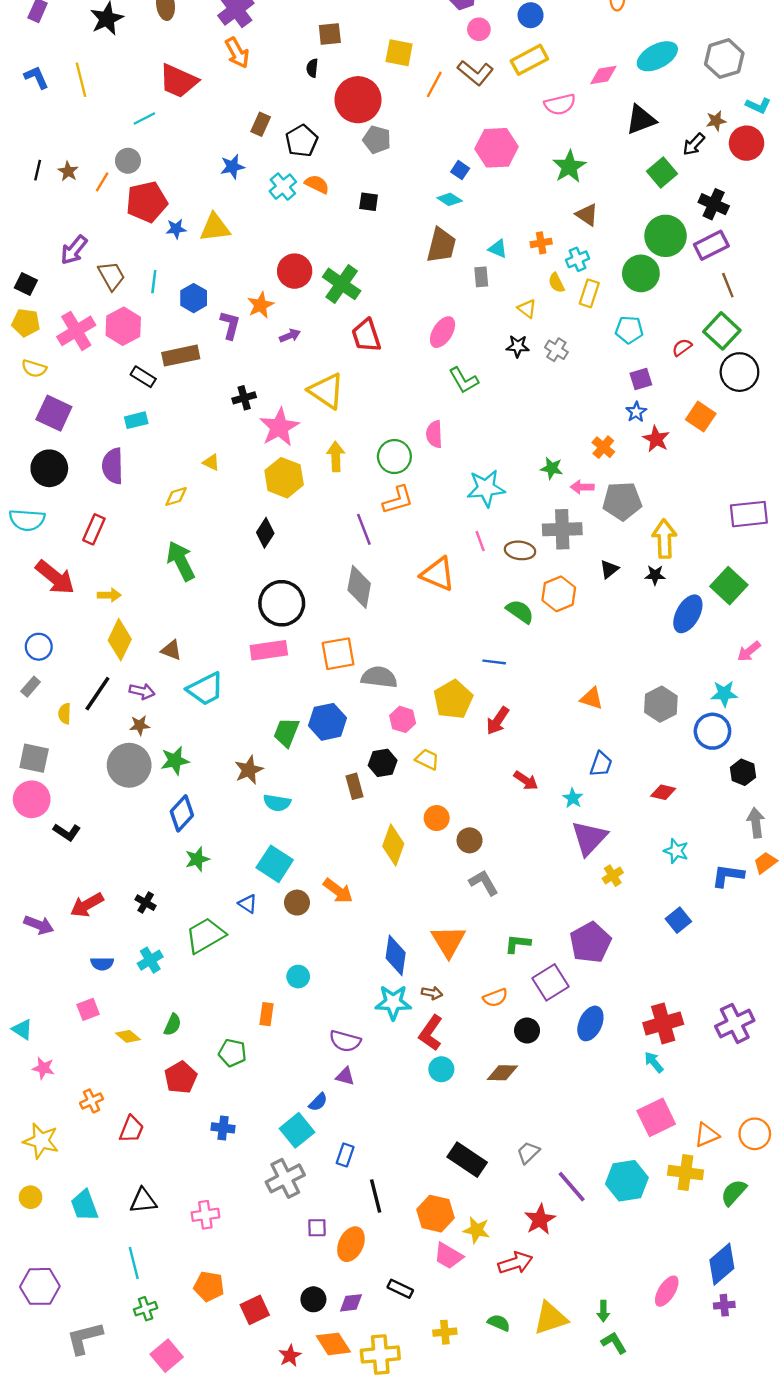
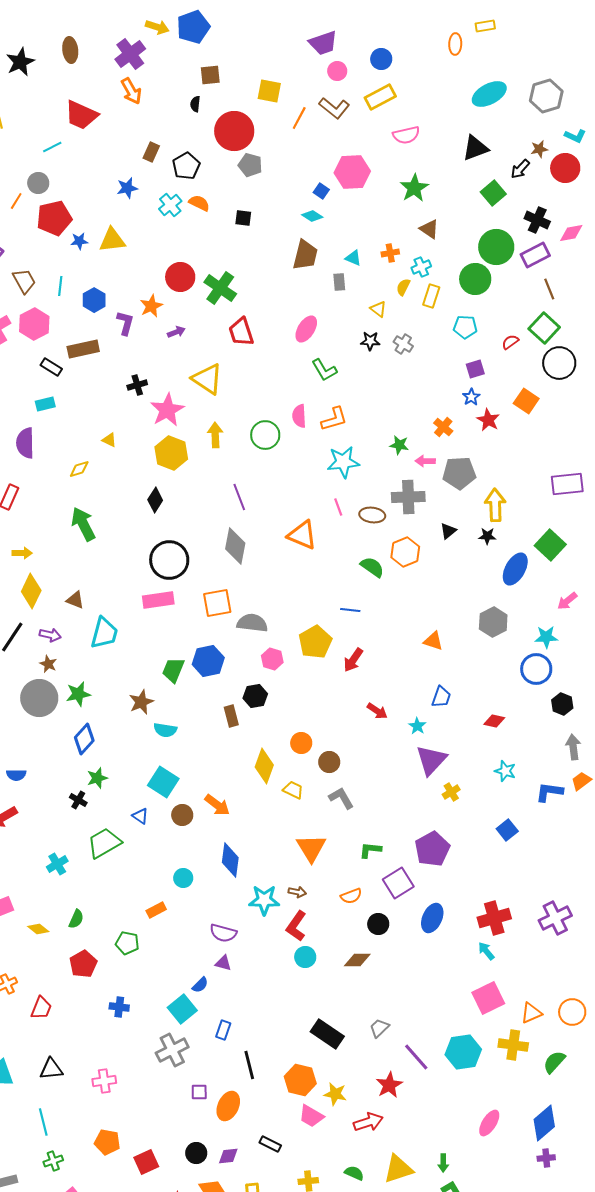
pink diamond: (603, 75) -> (571, 233), moved
yellow semicircle: (556, 283) -> (403, 287), turned 54
orange L-shape: (398, 500) -> (334, 419), moved
cyan trapezoid: (205, 689) -> (104, 633), turned -48
gray hexagon: (661, 704) -> (493, 622), moved
brown star: (140, 725) -> (48, 664), turned 30
yellow trapezoid: (427, 759) -> (293, 790), moved
black cross: (146, 903) -> (78, 800), moved
blue diamond: (396, 955) -> (230, 860), moved
blue semicircle: (102, 964) -> (16, 775), moved
orange rectangle: (266, 1014) -> (156, 910), turned 54
pink ellipse: (667, 1291) -> (489, 1123), moved

